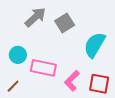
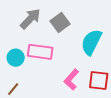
pink rectangle: (43, 68) -> (40, 52), moved

